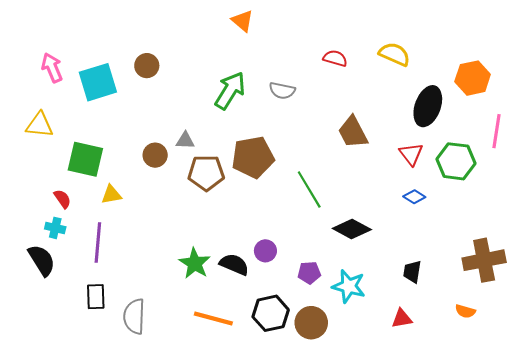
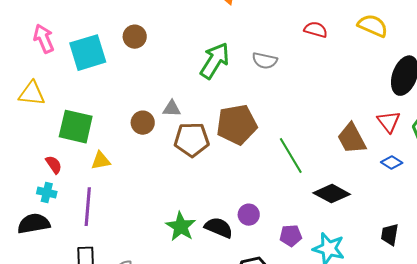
brown trapezoid: (353, 132) -> (352, 139), moved
black semicircle: (42, 260) -> (34, 224), turned -68

